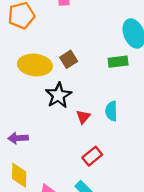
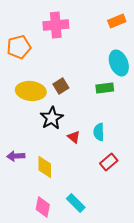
red triangle: (83, 117) -> (74, 137), turned -32
red rectangle: (92, 156) -> (109, 162), moved
yellow diamond: (19, 175) -> (45, 167), moved

